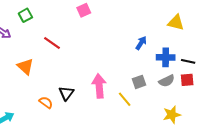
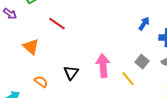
gray square: (139, 82) -> (142, 62), turned -32
orange semicircle: (46, 102) -> (41, 82), moved

